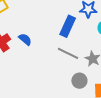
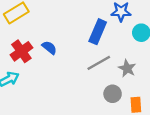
gray line: (68, 53) -> (99, 63), turned -55

